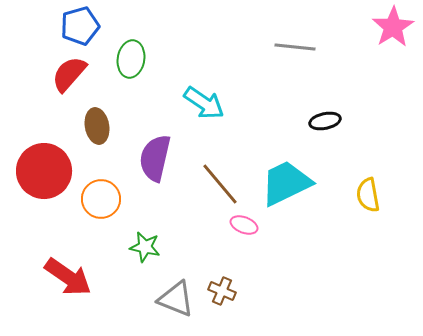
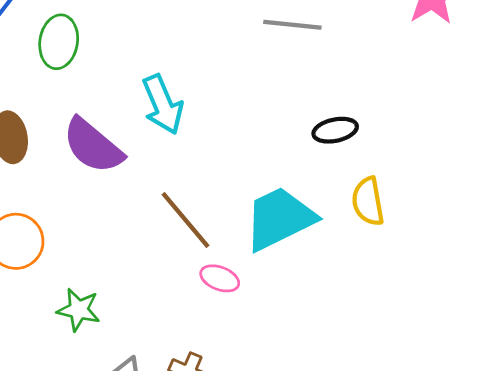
cyan arrow: (204, 103) -> (163, 104), turned 33
purple semicircle: (155, 158) -> (93, 146), moved, turned -63
yellow semicircle: (368, 195) -> (368, 201), moved

